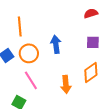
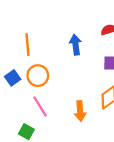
blue arrow: (56, 44) -> (76, 45), moved

